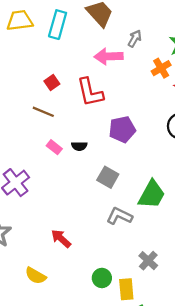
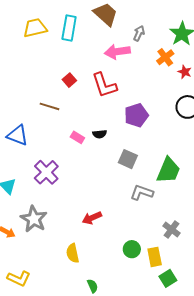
brown line: (43, 112) -> (50, 106), moved
red arrow: (61, 239) -> (92, 218), turned -60
yellow semicircle: (36, 276) -> (73, 253), turned 54

